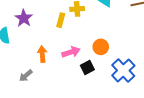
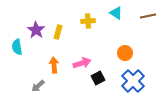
yellow rectangle: (61, 20) -> (58, 32), moved
orange circle: (101, 47) -> (125, 53), moved

